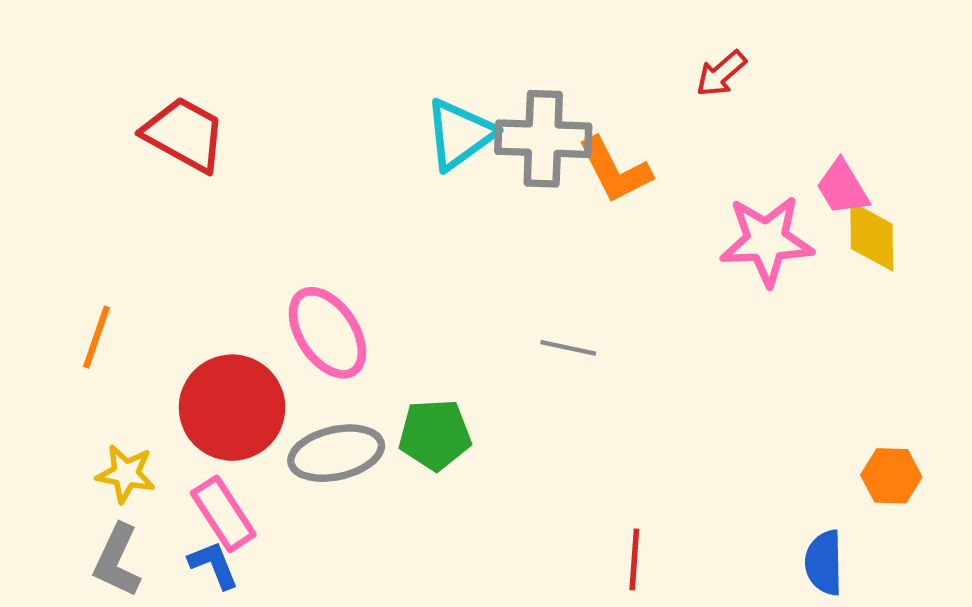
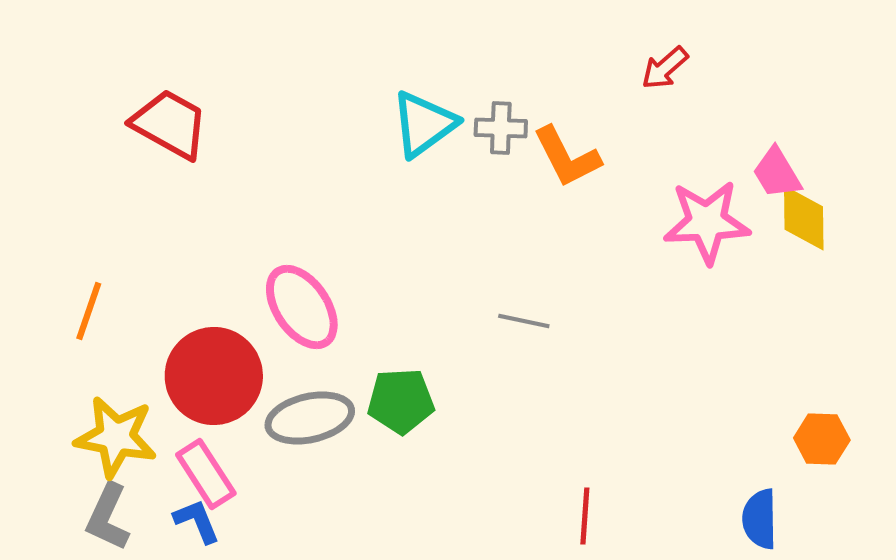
gray cross: (543, 139) -> (501, 128), size x0.6
yellow star: (126, 474) -> (116, 437), size x1.5

